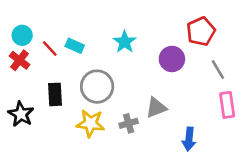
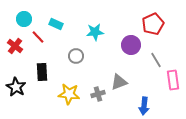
cyan circle: (22, 35) -> (24, 19), moved
cyan star: (125, 42) -> (95, 32), turned 30
cyan rectangle: (75, 46) -> (56, 24), moved
gray line: (218, 69) -> (156, 60), moved
gray circle: (97, 87) -> (76, 56), moved, size x0.6

